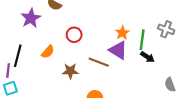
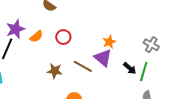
purple star: (31, 18) -> (16, 29), moved
green line: (142, 40) -> (144, 72), moved
orange semicircle: (48, 52) -> (36, 36), moved

